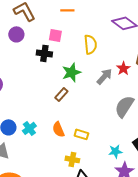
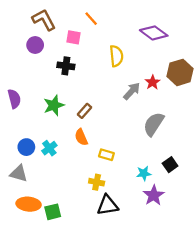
orange line: (67, 10) -> (91, 19), turned 48
pink square: (55, 35) -> (74, 37), moved
green star: (71, 72) -> (54, 105), moved
orange semicircle: (58, 129) -> (81, 137), moved

